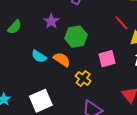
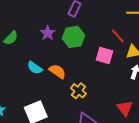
green hexagon: (76, 37) -> (73, 37), moved
pink square: (107, 59) -> (105, 56), moved, turned 30

